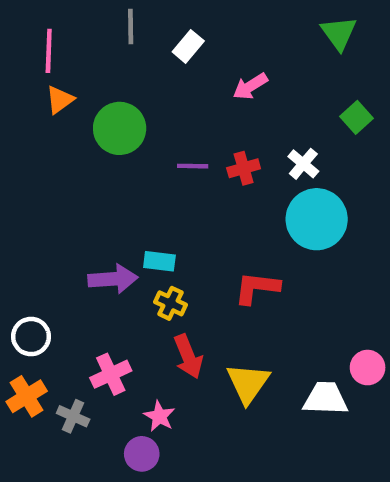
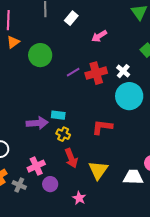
purple line: (193, 166) -> (73, 72), turned -32
red cross: (244, 168) -> (96, 73), size x1.5
pink star: (159, 416) -> (79, 198), moved
purple circle: (142, 454) -> (50, 184), moved

